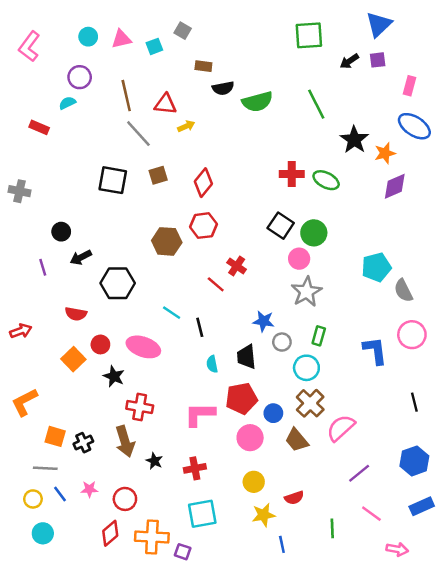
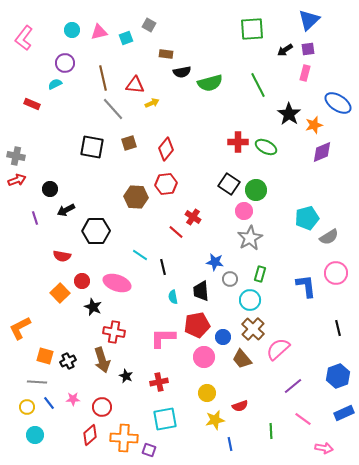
pink rectangle: (409, 86) -> (305, 73), moved
gray semicircle: (403, 291) -> (329, 237), turned -96
red arrow: (21, 331) -> (17, 180), moved

